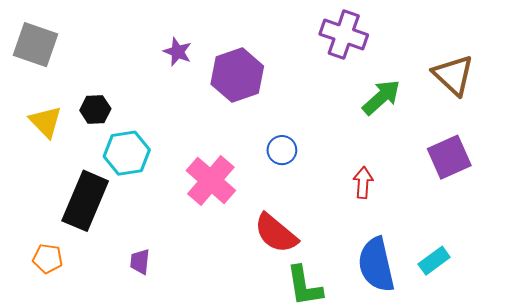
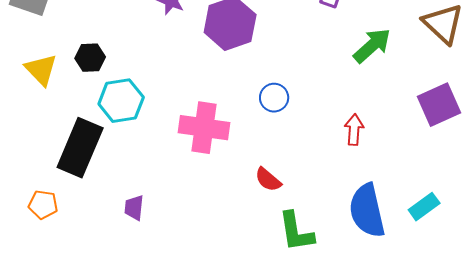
pink cross: (211, 181) -> (204, 128), turned -33
red semicircle: (276, 233) -> (268, 180), size x0.6

